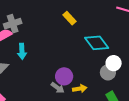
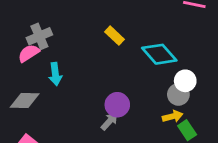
yellow rectangle: (69, 18) -> (114, 36), moved
gray arrow: (58, 88) -> (109, 121), turned -80
yellow arrow: (80, 89) -> (173, 116), moved

